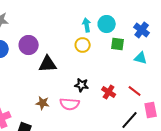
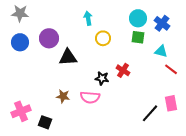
cyan circle: (107, 24) -> (138, 18), moved
cyan arrow: (87, 25) -> (88, 18), moved
red line: (135, 91) -> (171, 69), moved
red cross: (109, 92) -> (123, 70), moved

